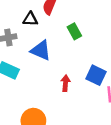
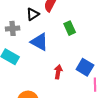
black triangle: (30, 19) -> (33, 14), turned -40

